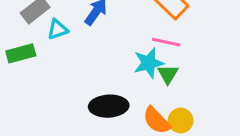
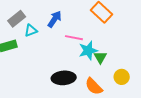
pink line: (166, 42) -> (74, 38), moved
yellow circle: (181, 120) -> (122, 77), moved

